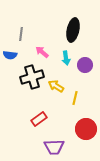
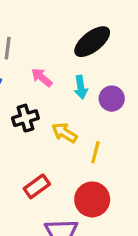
black ellipse: (73, 30) -> (92, 42), turned 40
black cross: (32, 77) -> (25, 118), size x0.7
red circle: (86, 129) -> (92, 199), moved

